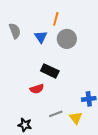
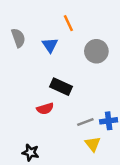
orange line: (56, 19) -> (68, 23), turned -40
gray circle: (67, 39) -> (96, 51), moved
gray line: (56, 114) -> (85, 122), moved

